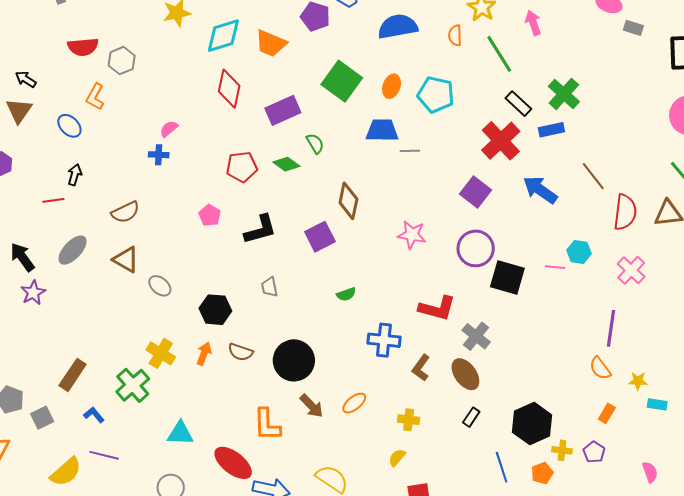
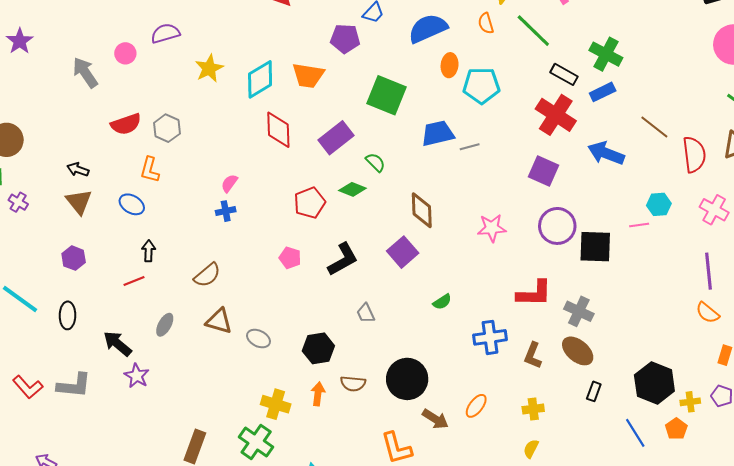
orange ellipse: (392, 86) -> (450, 65), moved
gray ellipse: (73, 250) -> (165, 325), size x0.7

